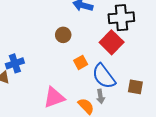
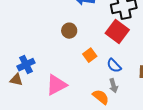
blue semicircle: (104, 76) -> (114, 66), size x0.6
pink triangle: (54, 97) -> (56, 85), moved

